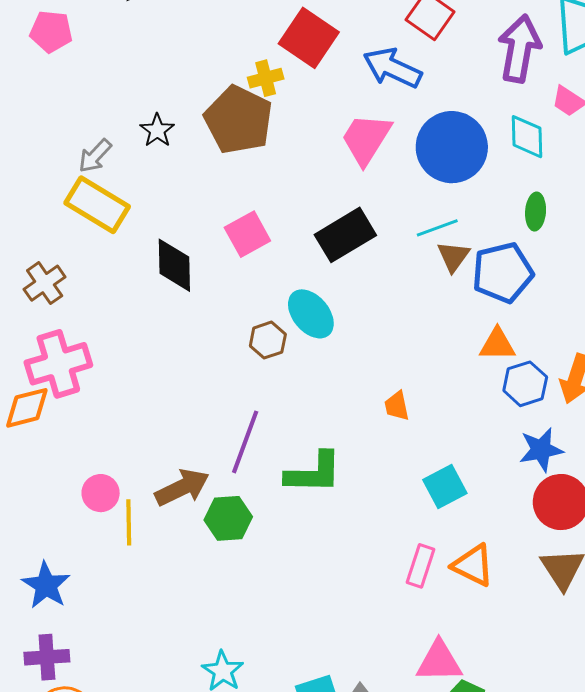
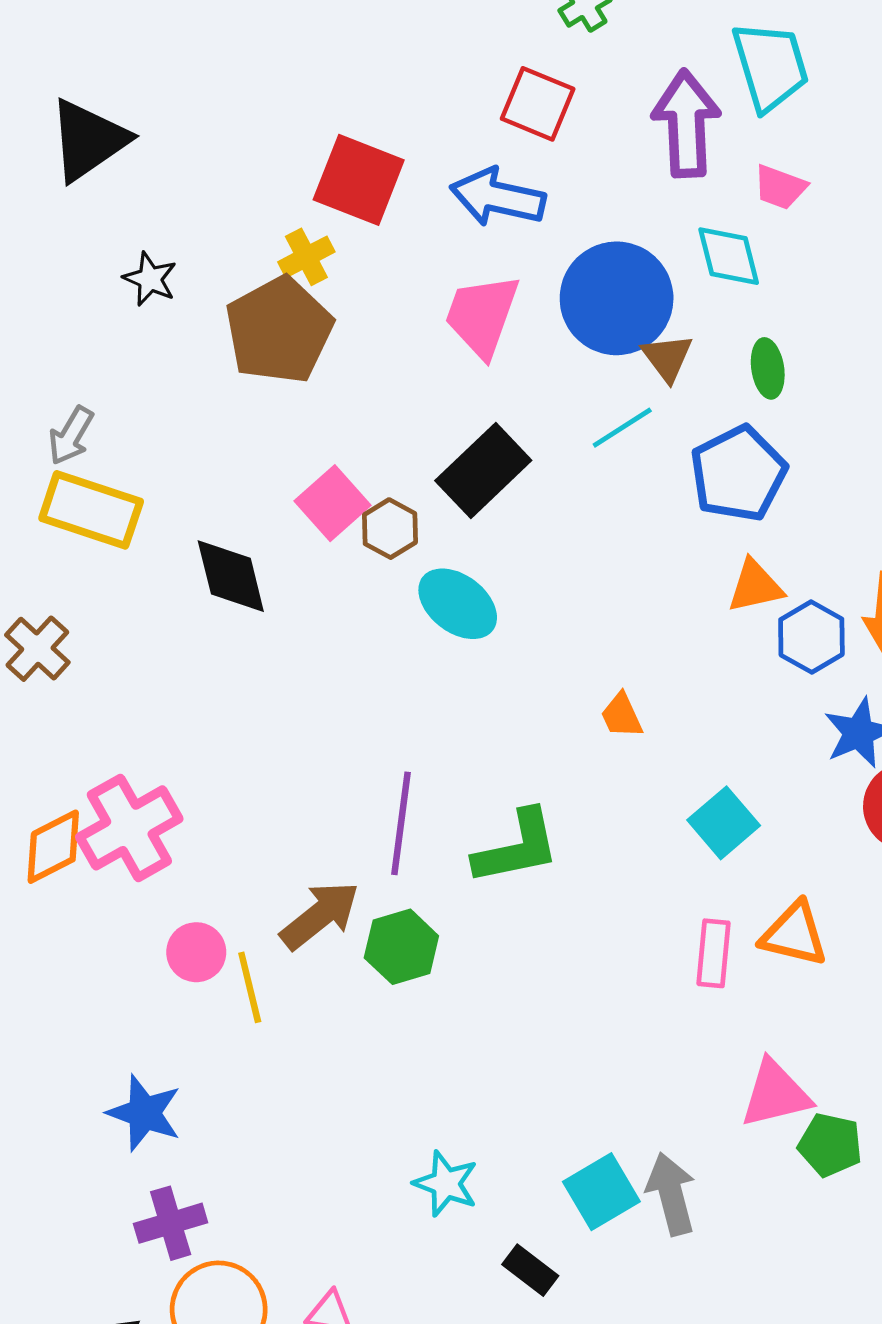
brown pentagon: (239, 120) -> (279, 330), turned 30
black star: (157, 130) -> (150, 279), moved
brown triangle: (453, 256) -> (667, 358), moved
brown hexagon: (268, 340) -> (390, 529), moved
pink cross: (58, 364) -> (129, 828), moved

